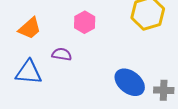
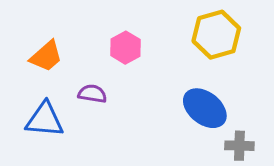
blue ellipse: (130, 82) -> (205, 108), moved

